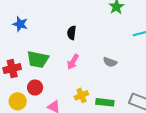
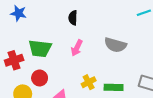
gray semicircle: (110, 62) -> (115, 45), size x1.5

